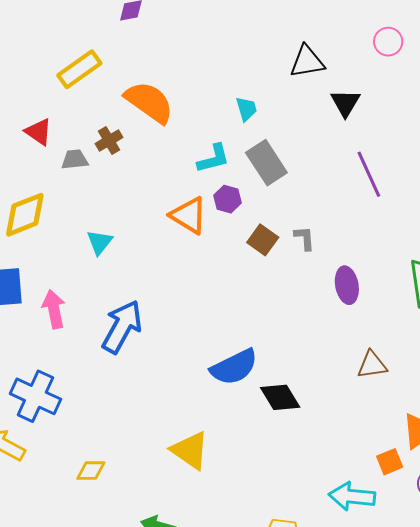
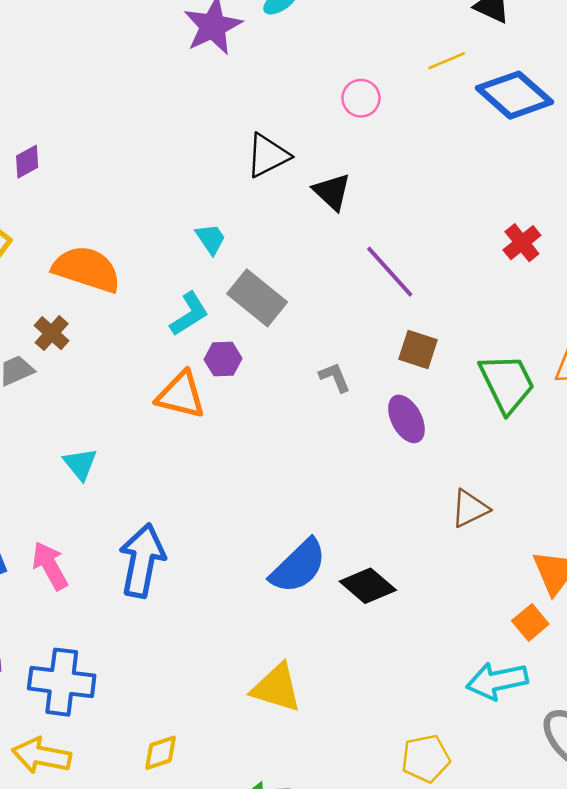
brown square: (263, 240) -> (418, 349), moved

